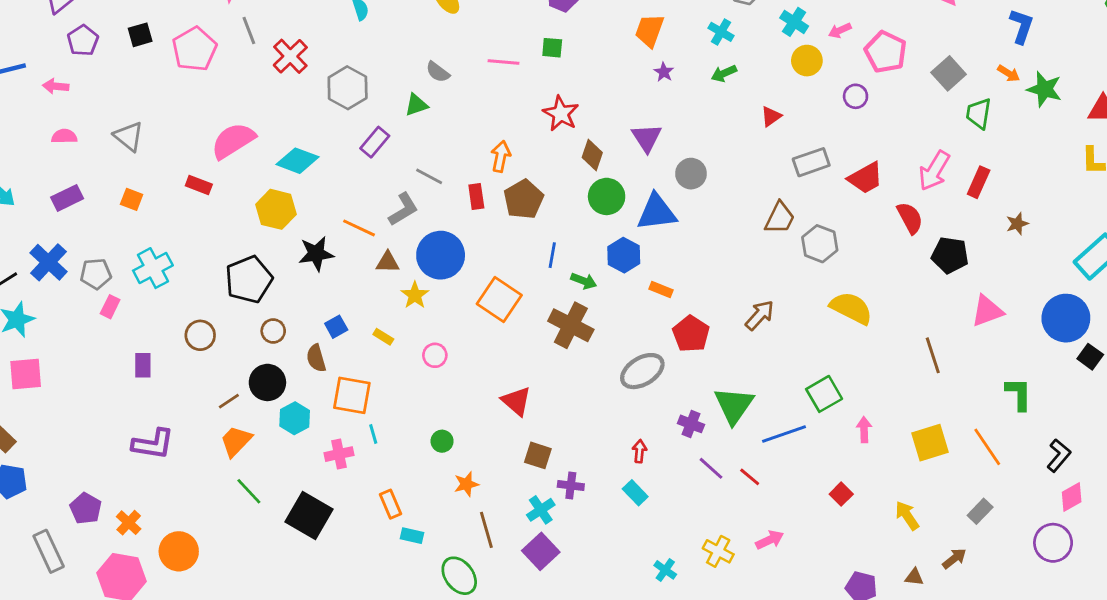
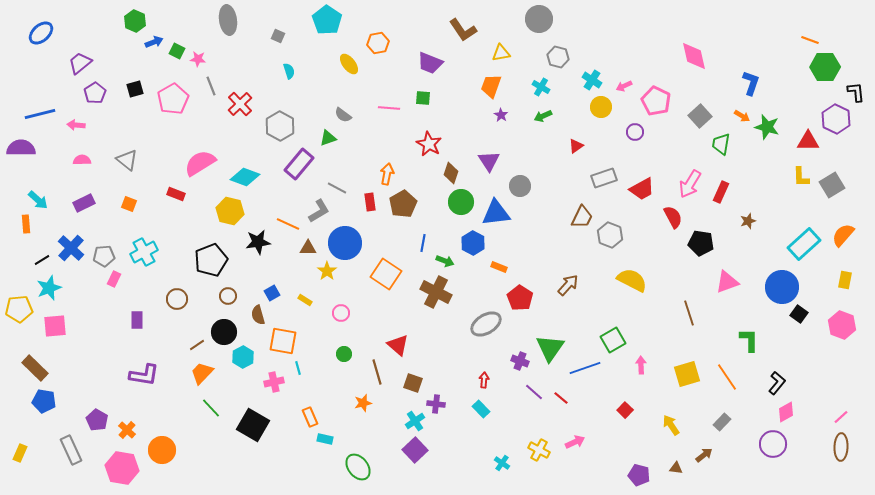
purple rectangle: (375, 142) -> (299, 164), size x1.4
green circle: (442, 441) -> (344, 354), moved
brown line: (486, 530) -> (377, 372), moved

